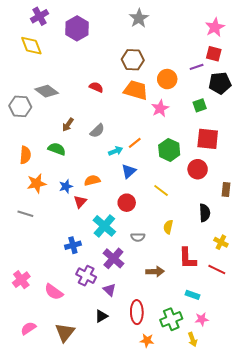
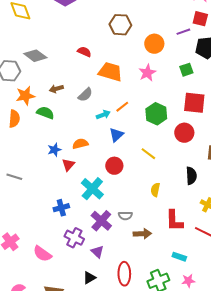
orange trapezoid: (136, 90) -> (110, 72), moved
brown arrow: (68, 125) -> (56, 89), turned 40
orange star: (36, 183) -> (25, 96), moved
gray semicircle: (138, 237) -> (125, 216), moved

